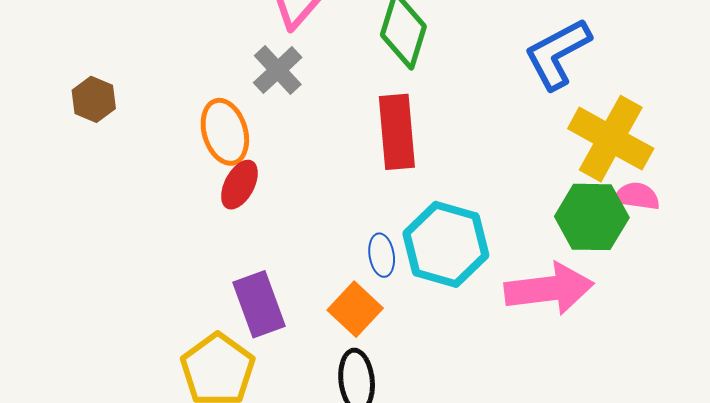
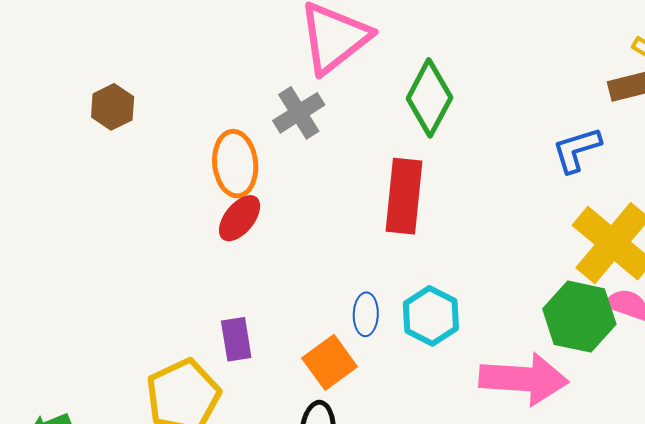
blue L-shape: (558, 54) -> (577, 150), size x0.7
cyan hexagon: (446, 244) -> (431, 316), size x0.7
purple rectangle: (259, 304) -> (236, 339), size x0.7

